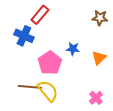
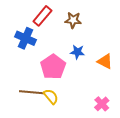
brown star: (100, 18) -> (73, 20), moved
orange triangle: (99, 58) -> (105, 61), turned -49
yellow semicircle: (48, 91) -> (51, 96), size x0.7

